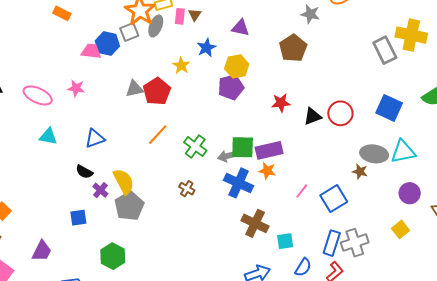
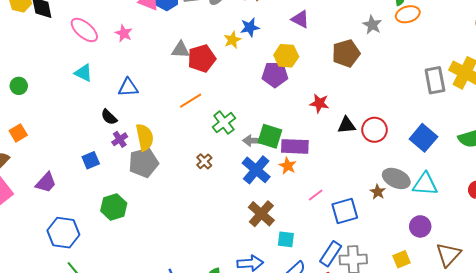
blue star: (206, 48) -> (250, 27), moved
blue square: (78, 218) -> (91, 160), turned -30

